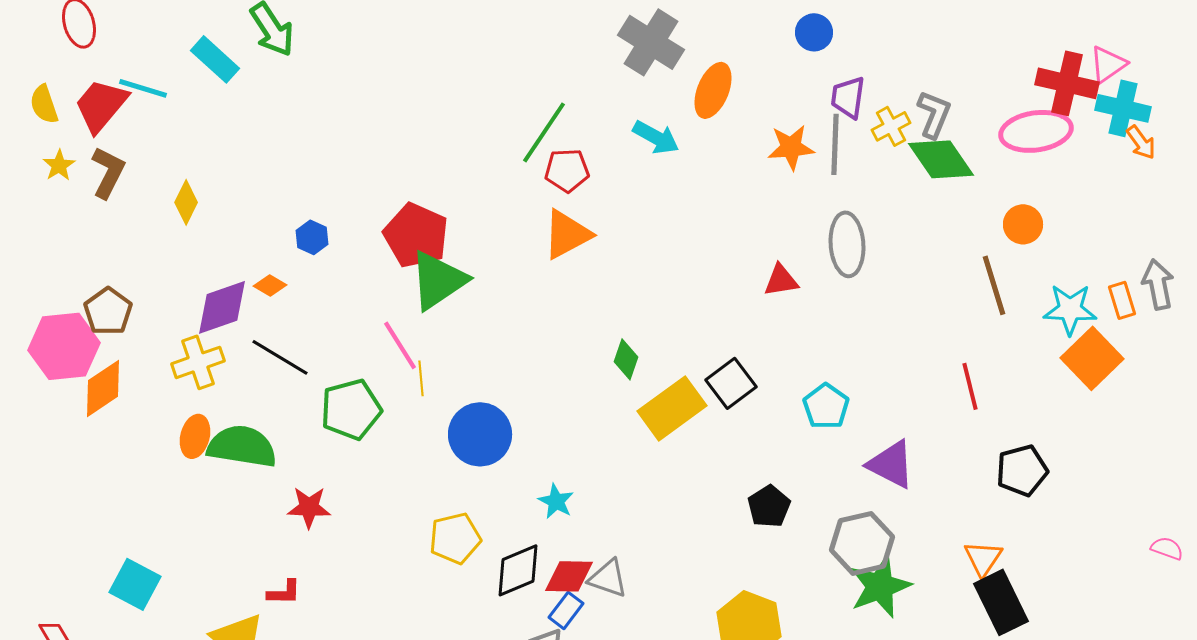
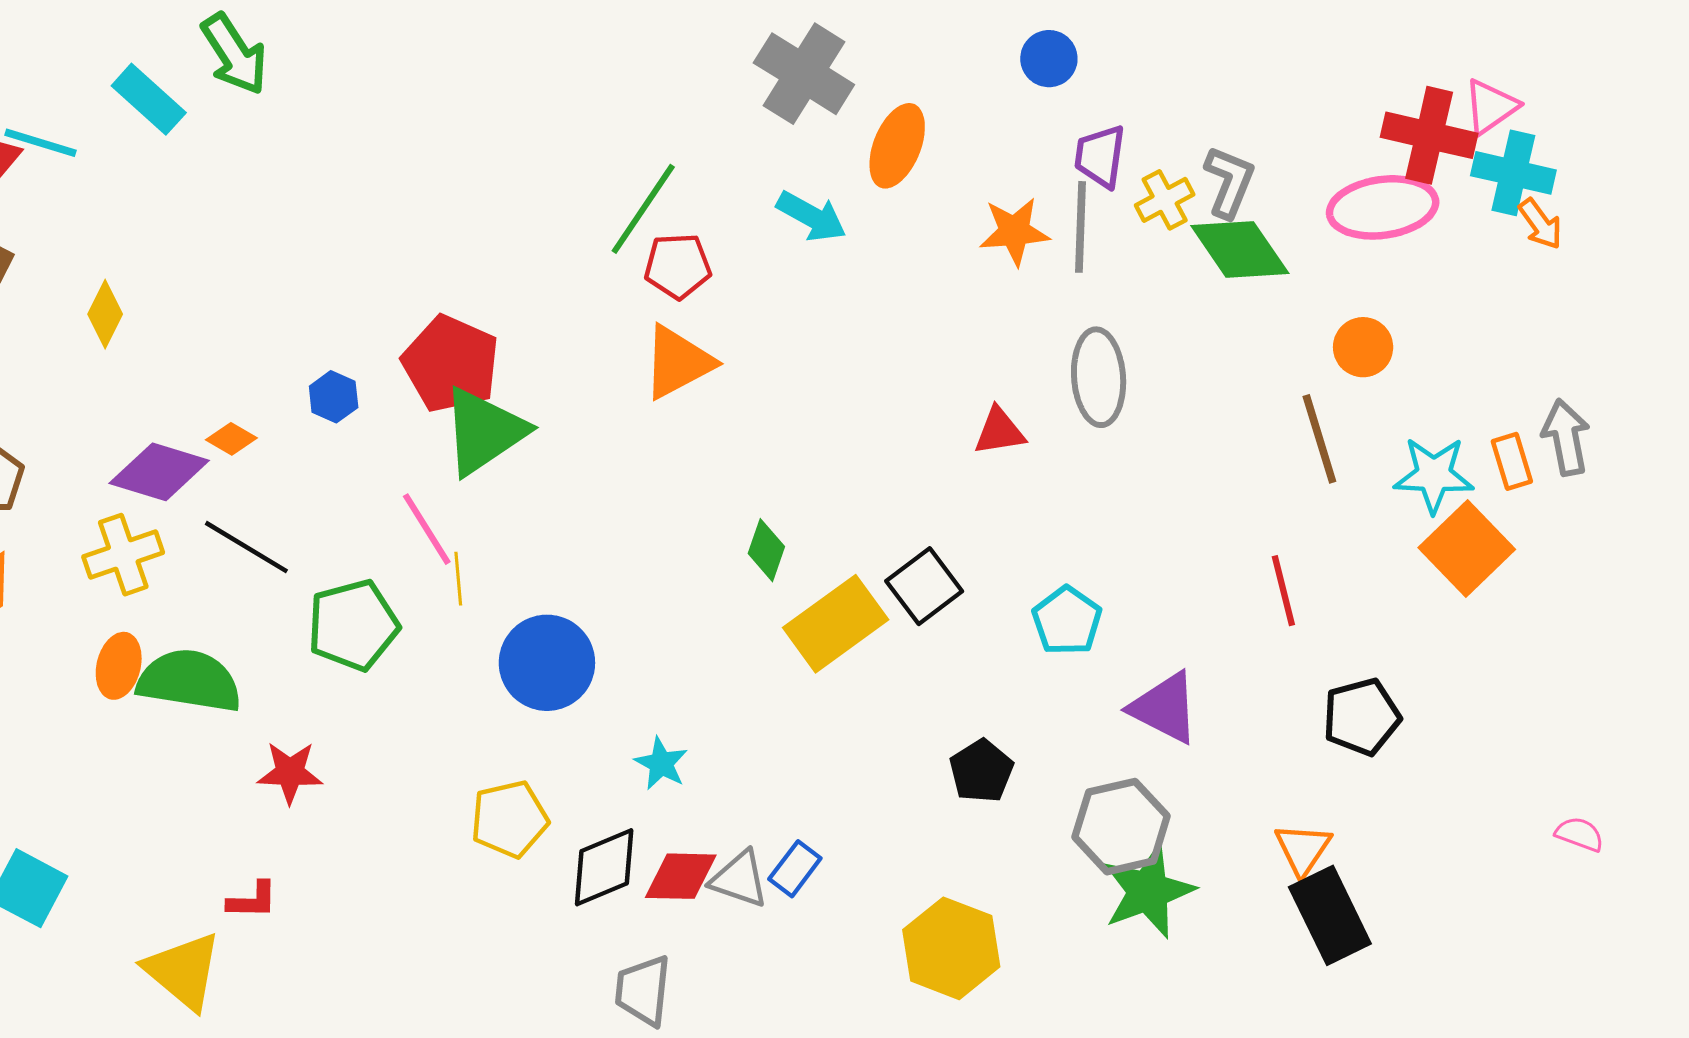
blue hexagon: (312, 237) -> (334, 397), moved
purple diamond: (222, 307) -> (159, 472), turned 36
blue rectangle: (566, 610) -> (795, 869), moved

